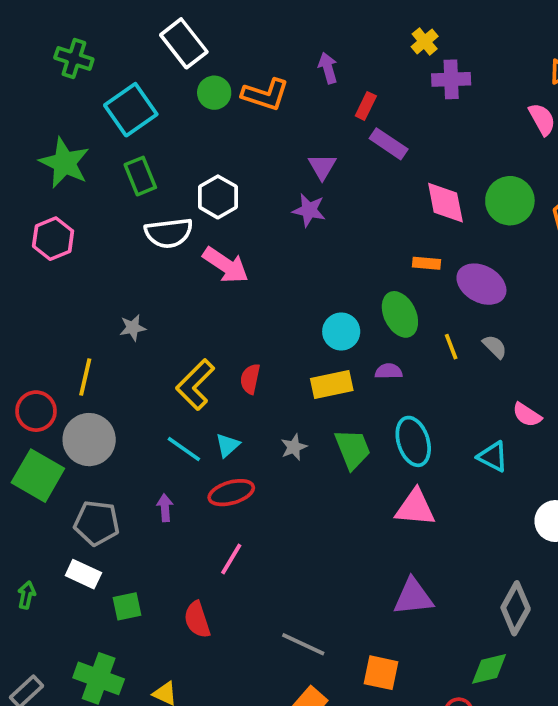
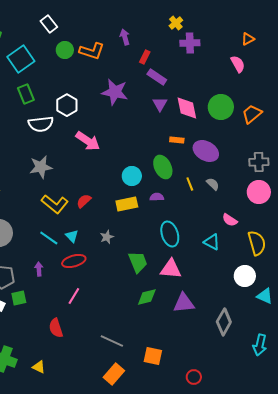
white rectangle: (184, 43) -> (49, 24), size x0.7
purple triangle: (322, 167) -> (160, 104), moved
purple star: (309, 210) -> (115, 92), moved, size x1.5
pink arrow: (226, 265) -> (88, 141), moved
gray star: (133, 328) -> (41, 167), moved, size x1.6
red semicircle: (250, 379) -> (84, 201), turned 35
yellow L-shape: (195, 385) -> (55, 204), turned -96
cyan triangle: (227, 445) -> (72, 236), turned -32
green trapezoid: (353, 449) -> (138, 262), moved
purple triangle: (413, 597) -> (184, 303), moved
green square: (127, 606) -> (19, 298), moved
green diamond: (489, 669) -> (147, 297), moved

